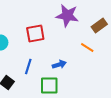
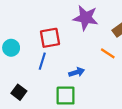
blue line: (28, 66) -> (42, 61), moved

